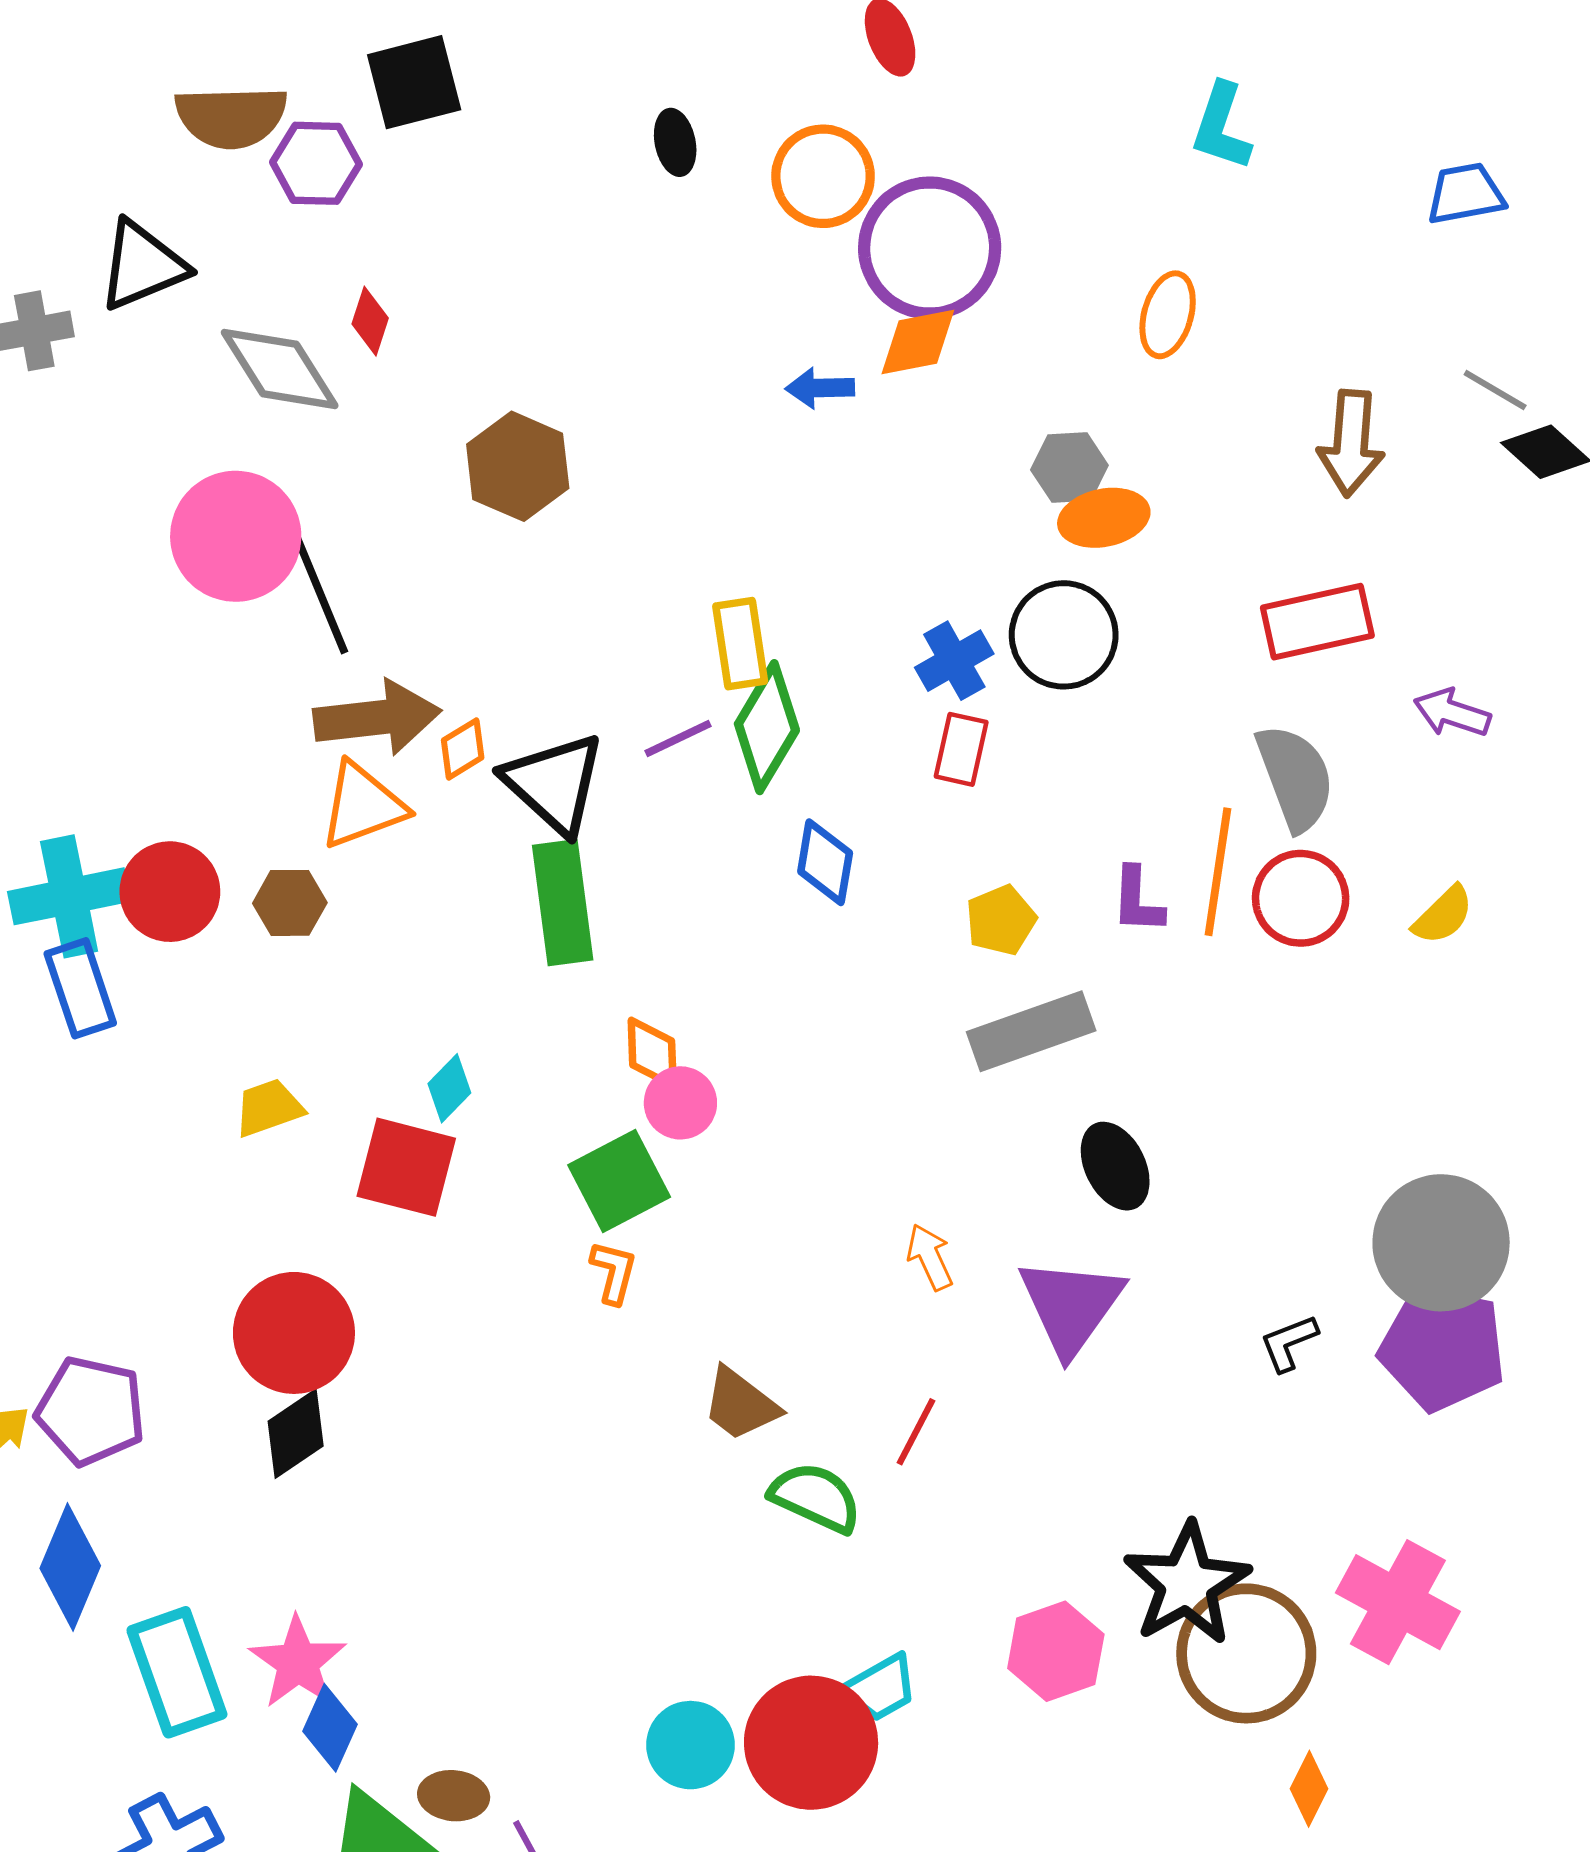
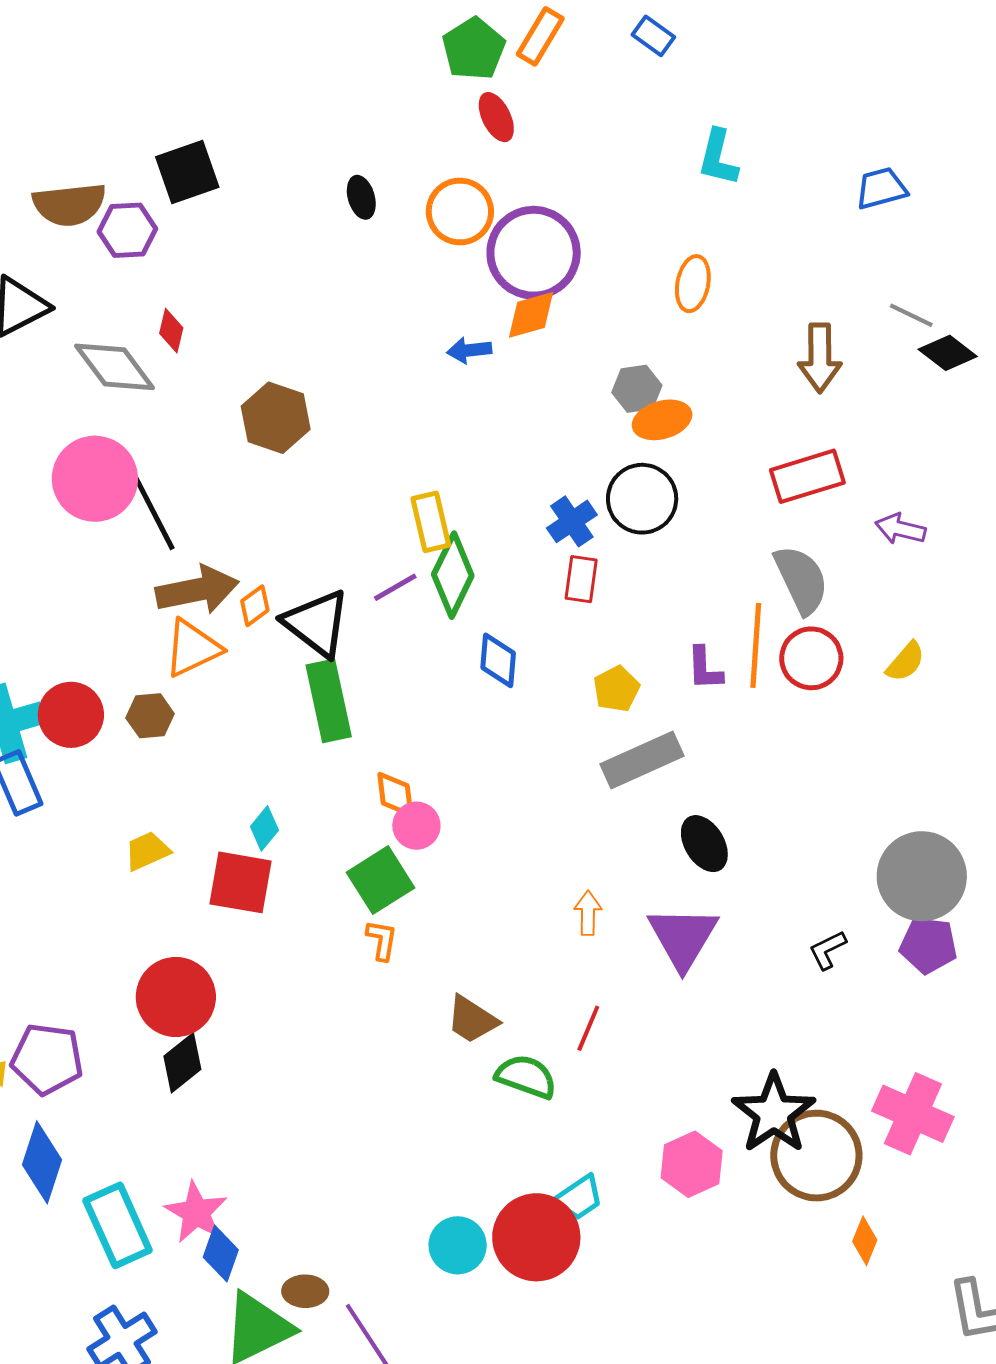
orange arrow: (930, 1257) -> (588, 913), turned 30
purple pentagon: (1443, 1348) -> (928, 945), size x0.7

